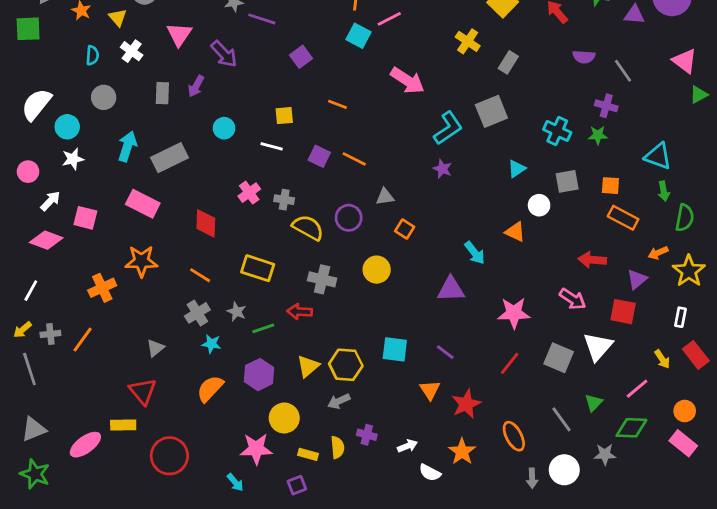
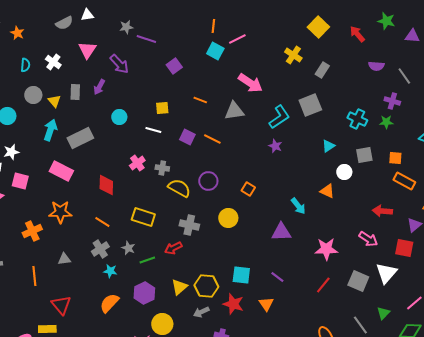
yellow triangle: (118, 18) -> (54, 101), moved
white star: (73, 159) -> (11, 152), moved
gray triangle: (385, 197) -> (234, 111), moved, size x1.5
red arrow: (300, 312) -> (173, 248), turned -30
orange line: (83, 340) -> (34, 276), moved, turned -42
gray triangle: (155, 348) -> (64, 259), moved, turned 32
red star: (466, 404) -> (233, 304), moved, turned -30

